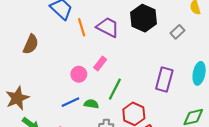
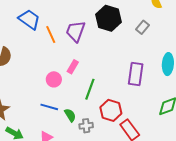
purple trapezoid: (108, 27) -> (76, 31), turned -90
blue line: (70, 102) -> (49, 107), turned 48
green semicircle: (91, 104) -> (70, 115), moved, turned 56

